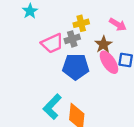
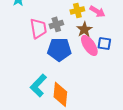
yellow cross: (81, 23) -> (77, 10), moved
pink trapezoid: (52, 43) -> (38, 28), turned -75

